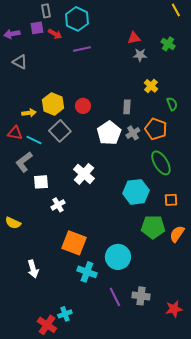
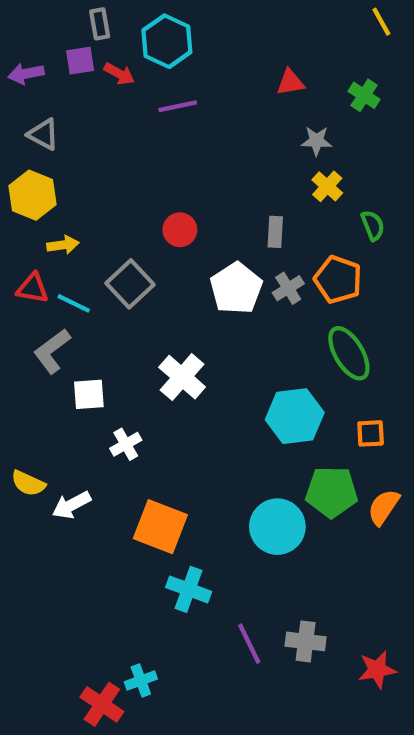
gray star: (140, 55) -> (316, 141), moved
yellow hexagon: (53, 104) -> (33, 195), moved
cyan circle: (118, 257) -> (277, 527), moved
white arrow: (33, 269) -> (72, 505), moved, turned 78

